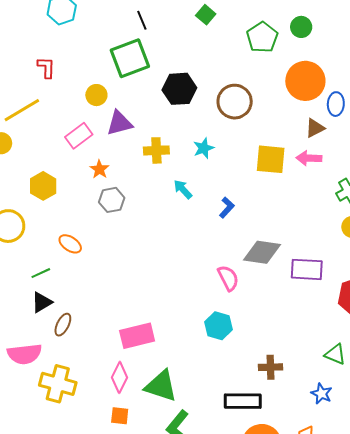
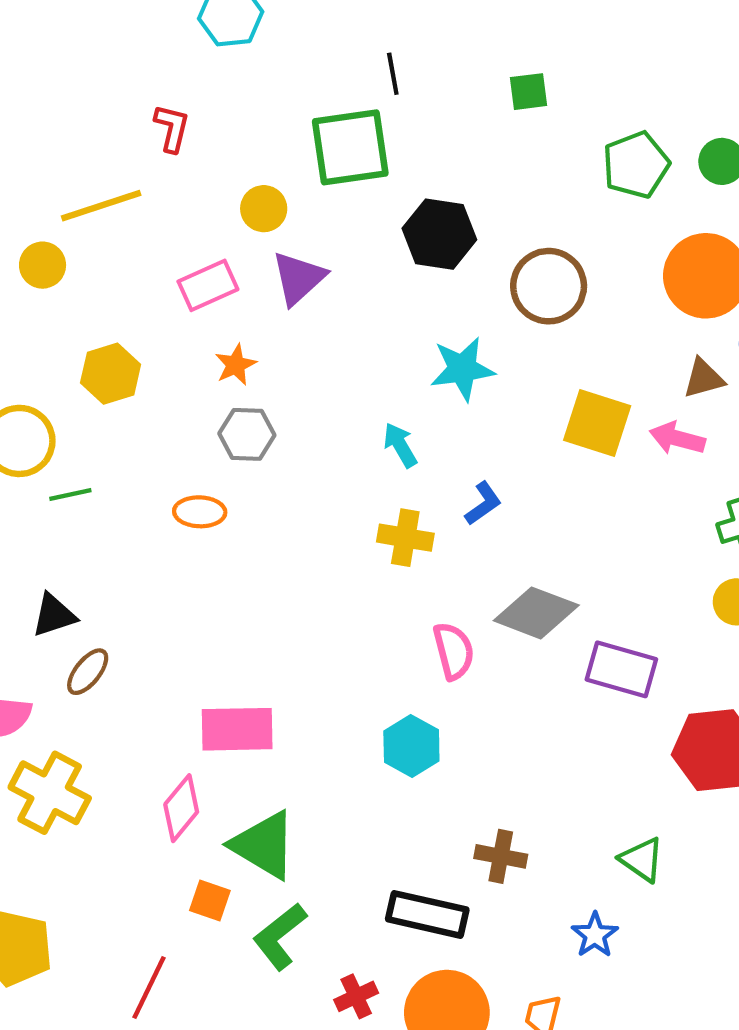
green square: (206, 15) -> (528, 92), turned 30
purple triangle: (119, 123) -> (299, 278), turned -40
cyan star: (204, 148) -> (462, 369), size x1.4
yellow cross: (156, 150) -> (405, 538), moved
orange ellipse: (70, 244) -> (200, 512), moved, turned -45
green line: (41, 273) -> (70, 495), moved
orange square: (120, 416) -> (210, 901), moved

